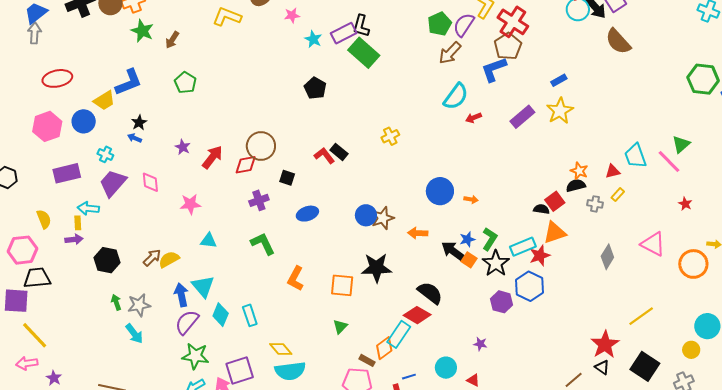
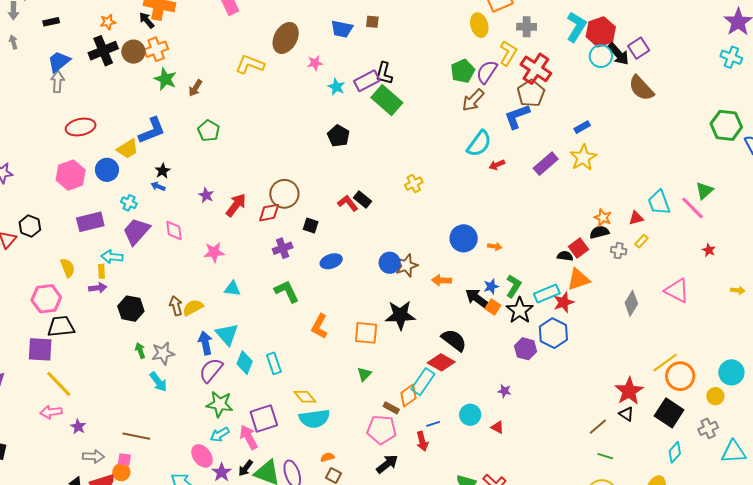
brown arrow: (152, 258) -> (176, 306), turned -60
orange circle: (693, 264) -> (680, 376), moved

